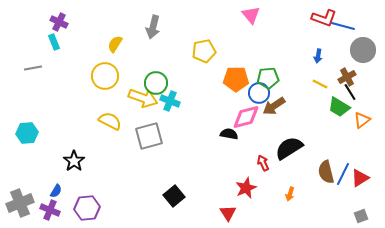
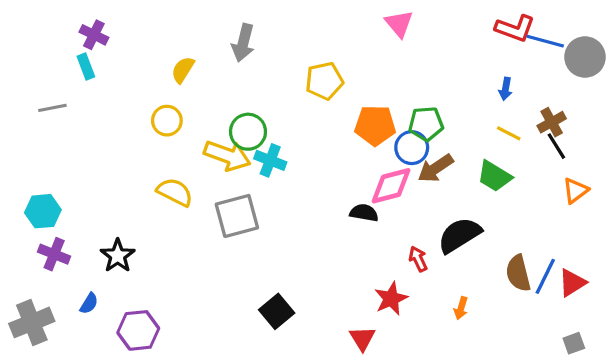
gray circle: (363, 50) -> (585, 57), moved
yellow circle: (105, 76) -> (167, 121), size x0.7
green trapezoid: (339, 107) -> (494, 176), moved
purple cross: (50, 210) -> (54, 254), moved

